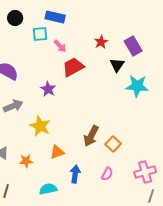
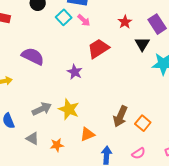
cyan square: (40, 34) -> (64, 17), turned -35
pink arrow: (60, 46) -> (84, 20), moved
gray arrow: (13, 106) -> (42, 109), moved
pink semicircle: (107, 174) -> (138, 153), turned 32

